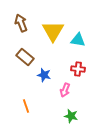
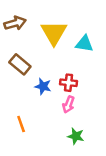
brown arrow: (21, 23) -> (15, 23), turned 96
red cross: (78, 69) -> (69, 83), moved

